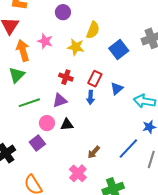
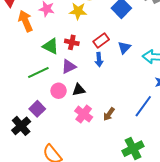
green triangle: (17, 75) -> (51, 46), moved, turned -42
red rectangle: (95, 79) -> (101, 40), turned 35
purple square: (37, 143) -> (37, 109), moved
pink cross: (78, 173) -> (84, 114), moved

